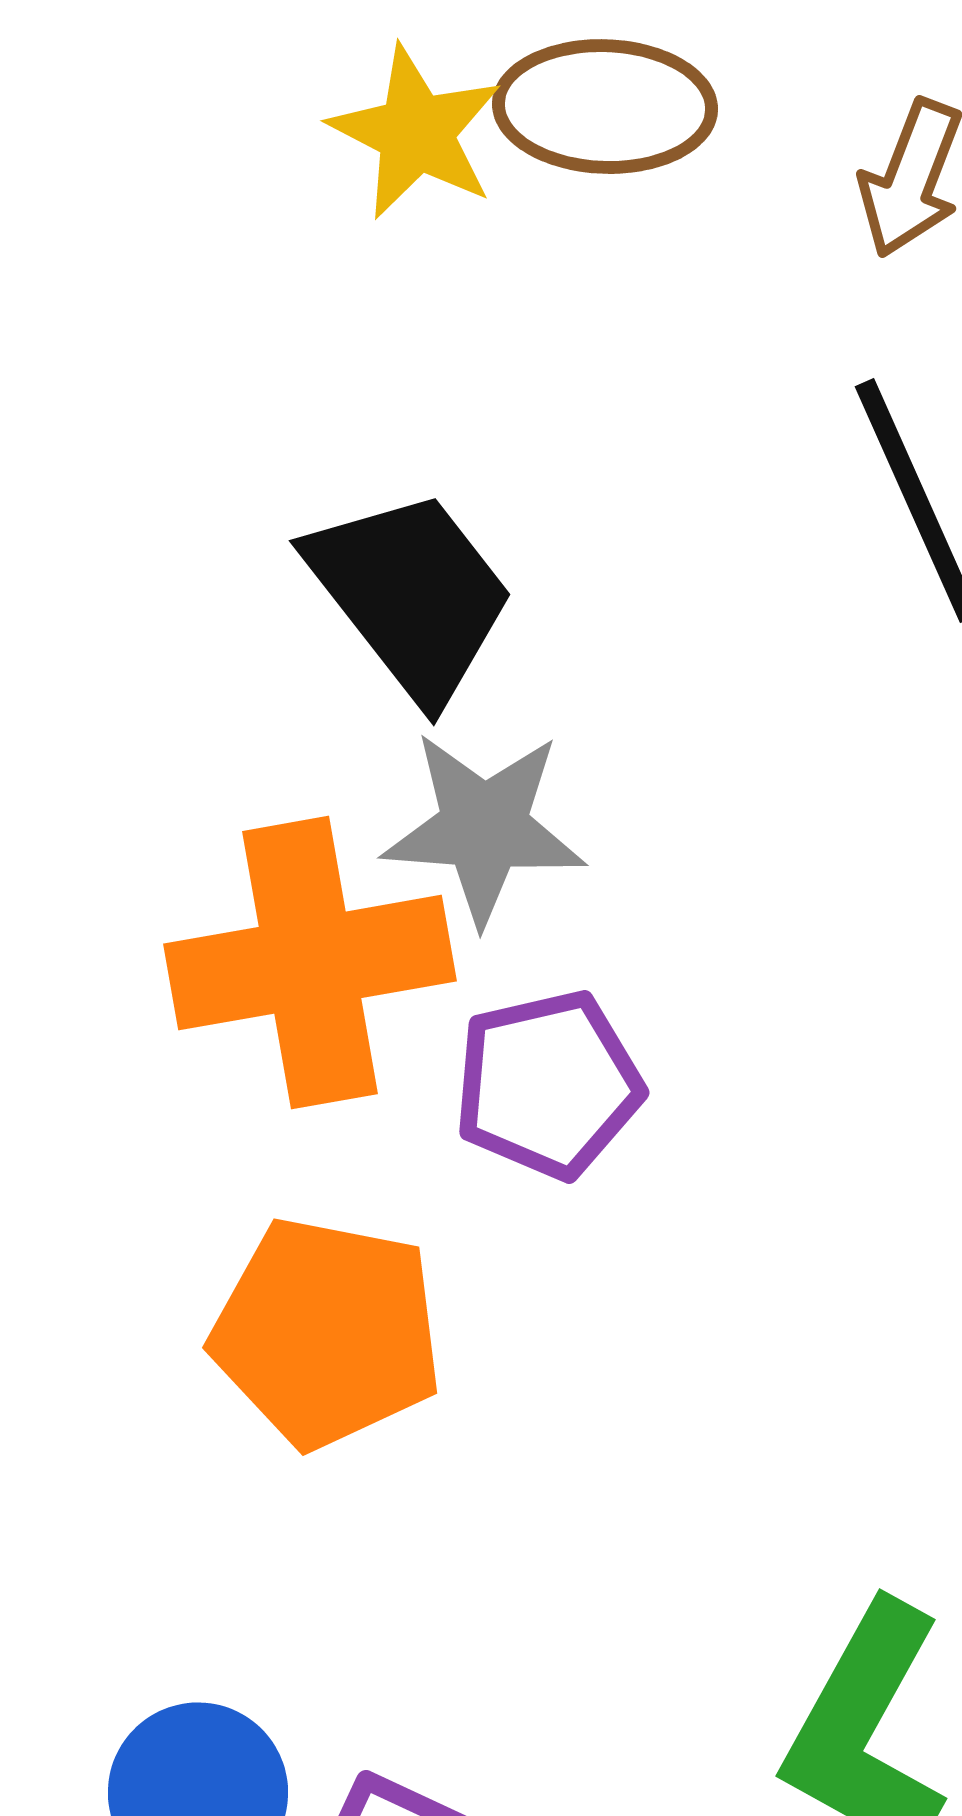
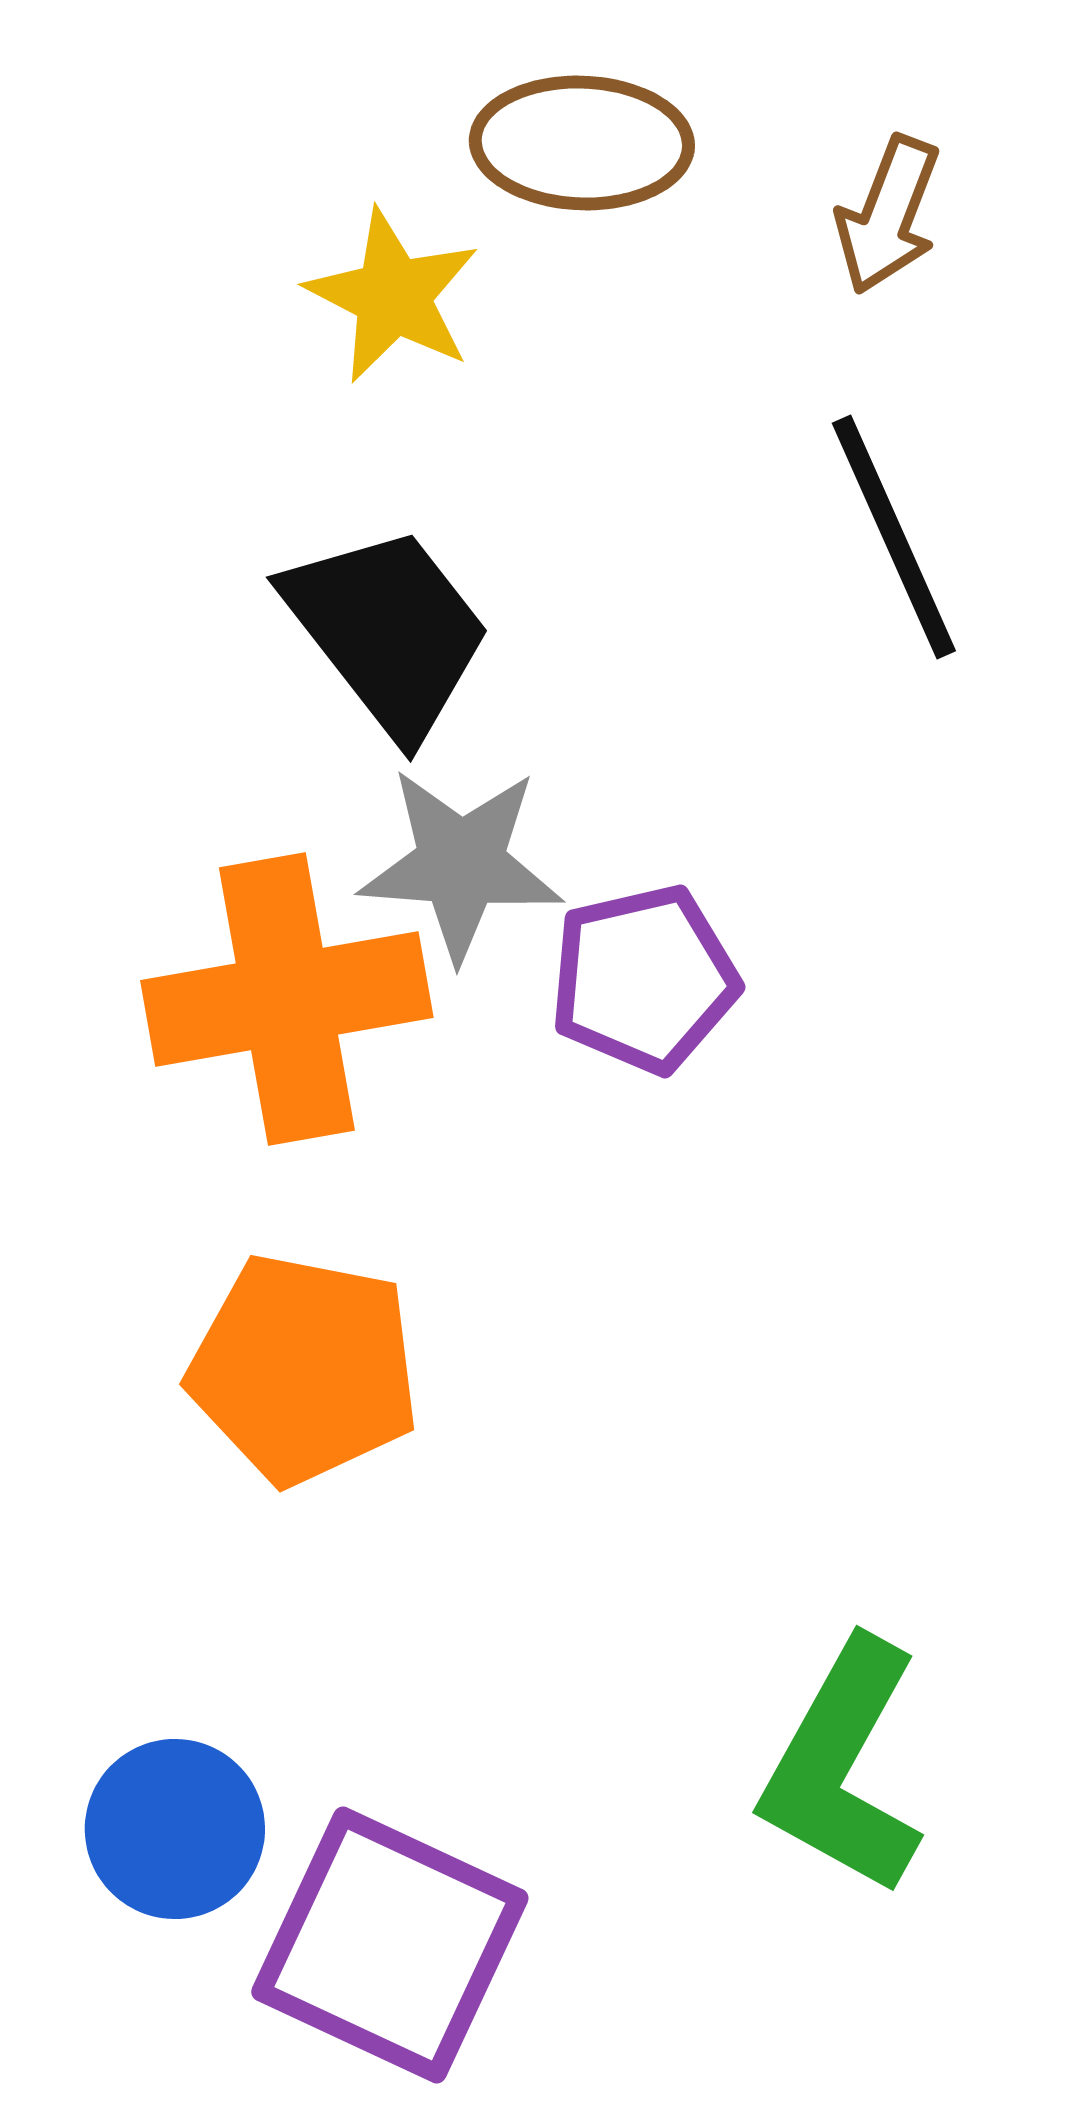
yellow star: (416, 133) -> (393, 296), moved
purple pentagon: (548, 1085) -> (644, 979), moved

